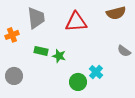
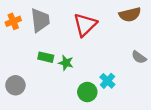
red triangle: (76, 22) -> (85, 25), turned -40
orange cross: (12, 35) -> (13, 21), moved

